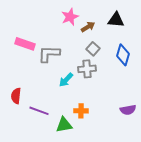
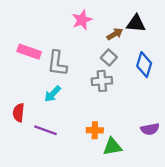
brown arrow: (88, 27) -> (115, 34), moved
gray L-shape: (49, 54) -> (57, 63), turned -85
cyan arrow: (66, 80) -> (53, 94), moved
green triangle: (64, 125) -> (112, 147), moved

